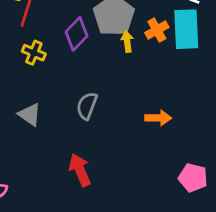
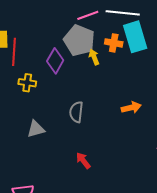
orange cross: (157, 30) -> (114, 43), turned -36
gray triangle: (30, 114) -> (36, 129), turned -36
red arrow: (80, 170) -> (83, 161), size x0.7

